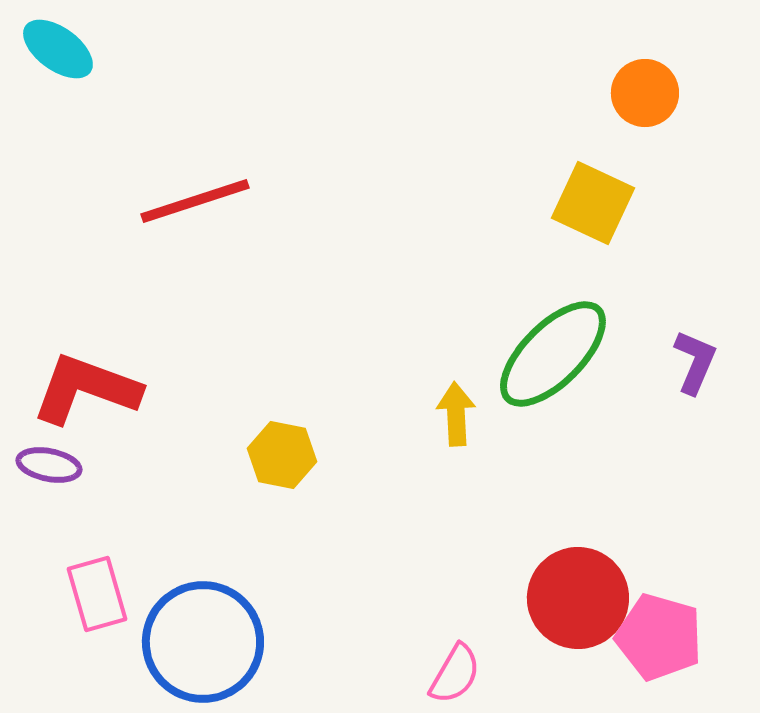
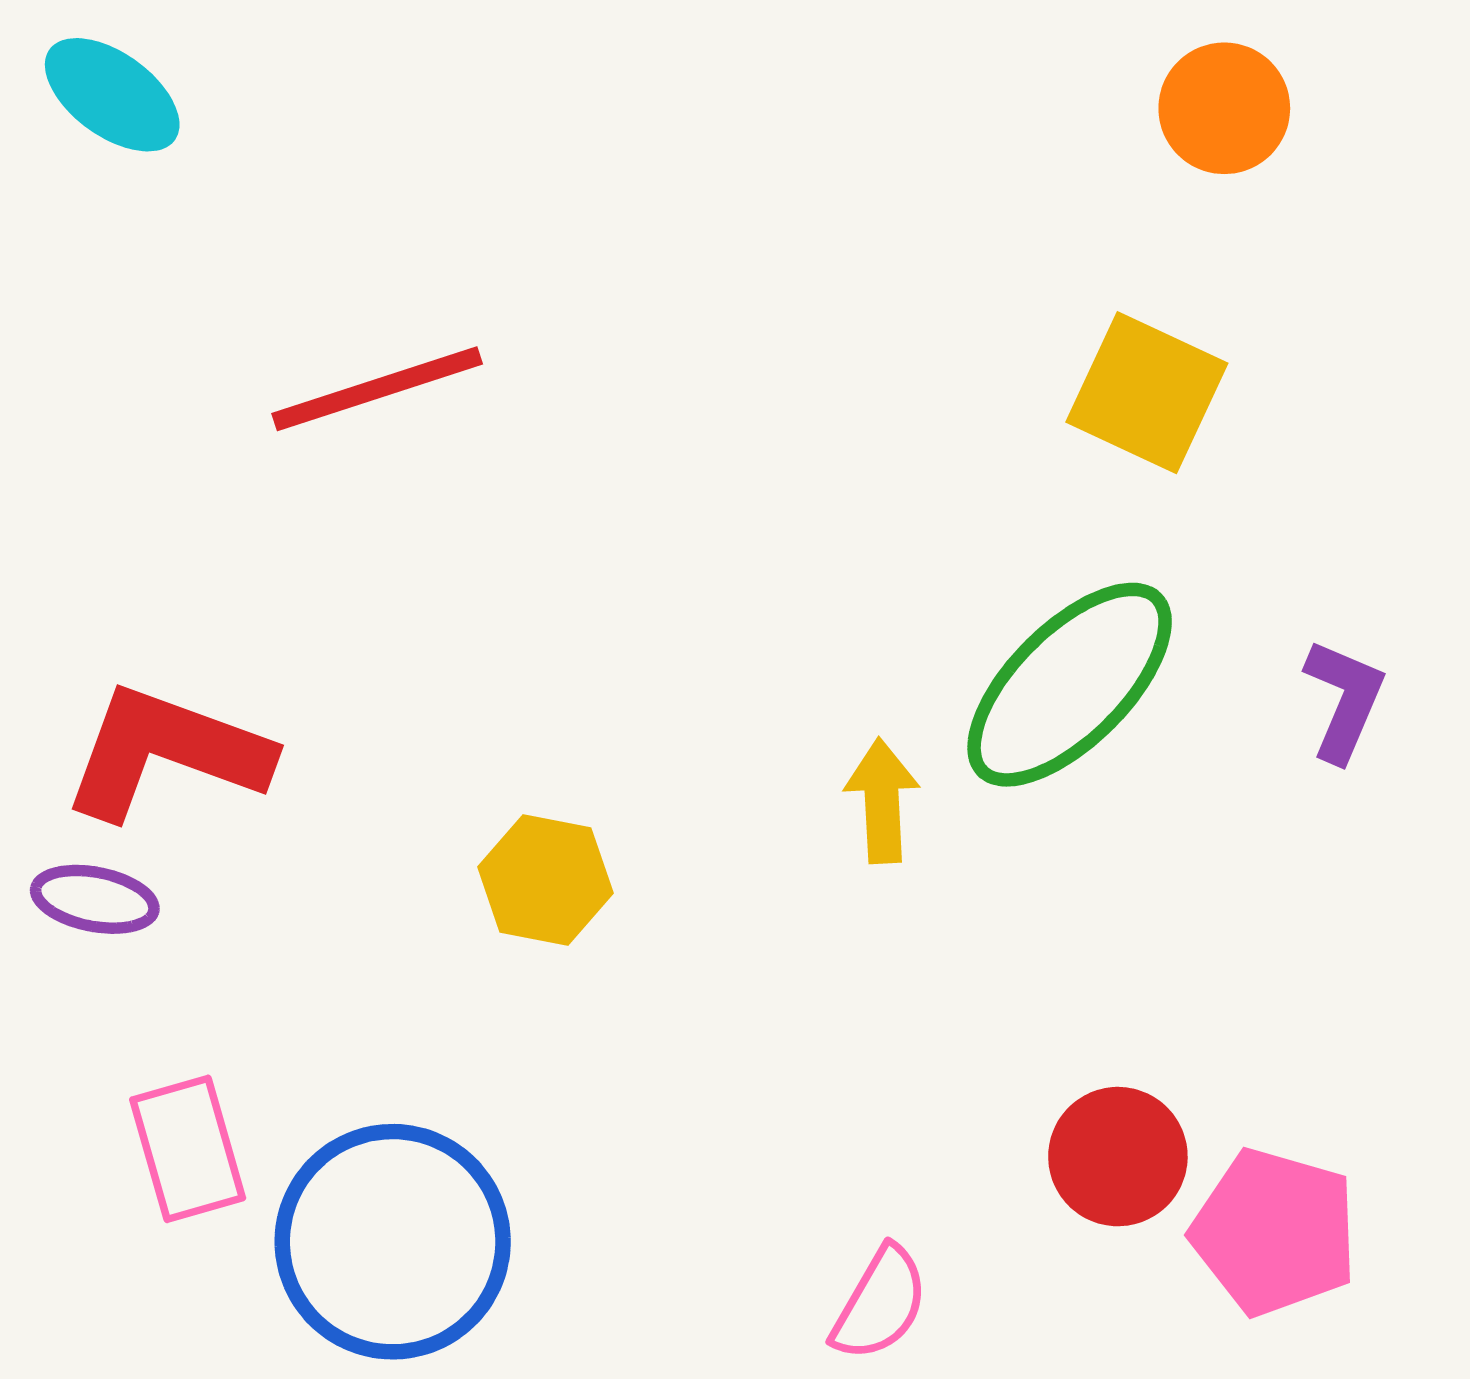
orange circle: (645, 93) -> (1224, 108), moved
red circle: (578, 598) -> (1118, 1157), size x0.7

